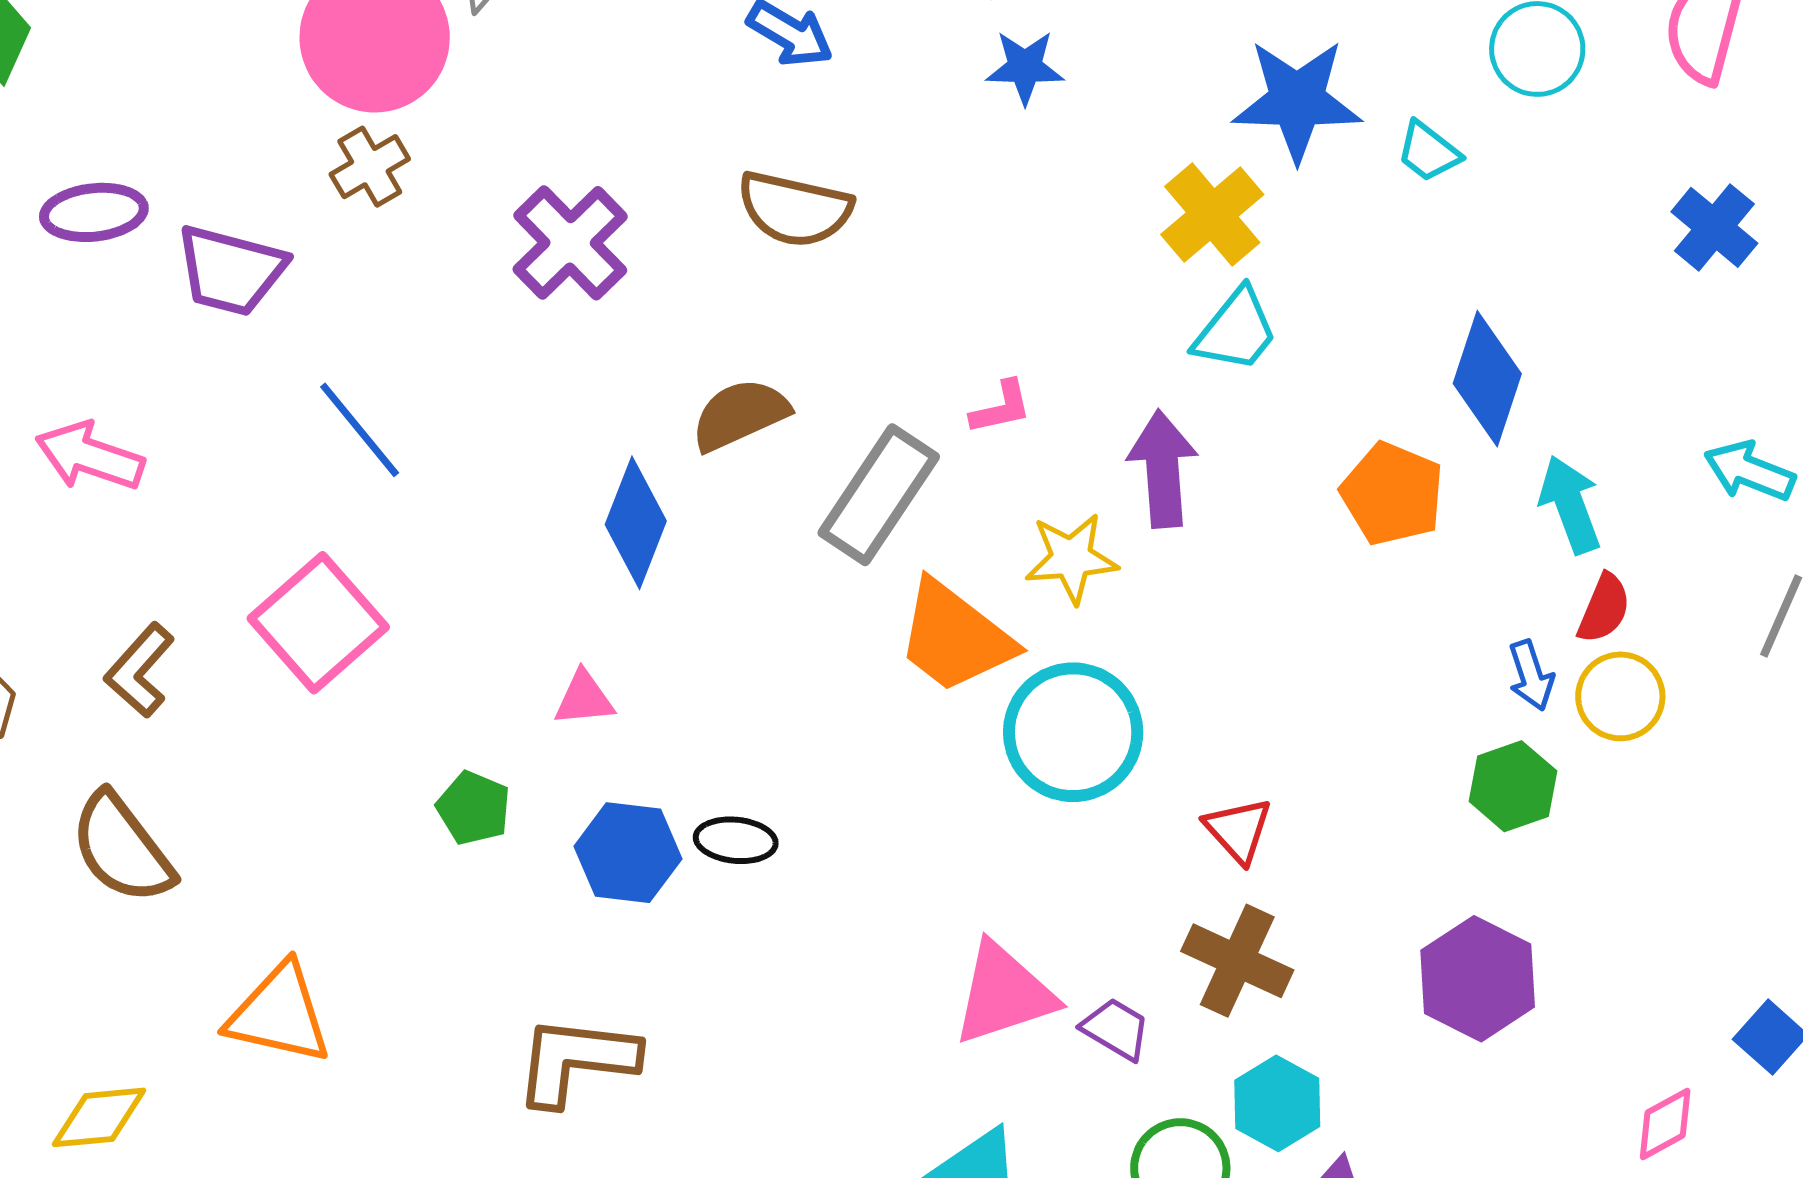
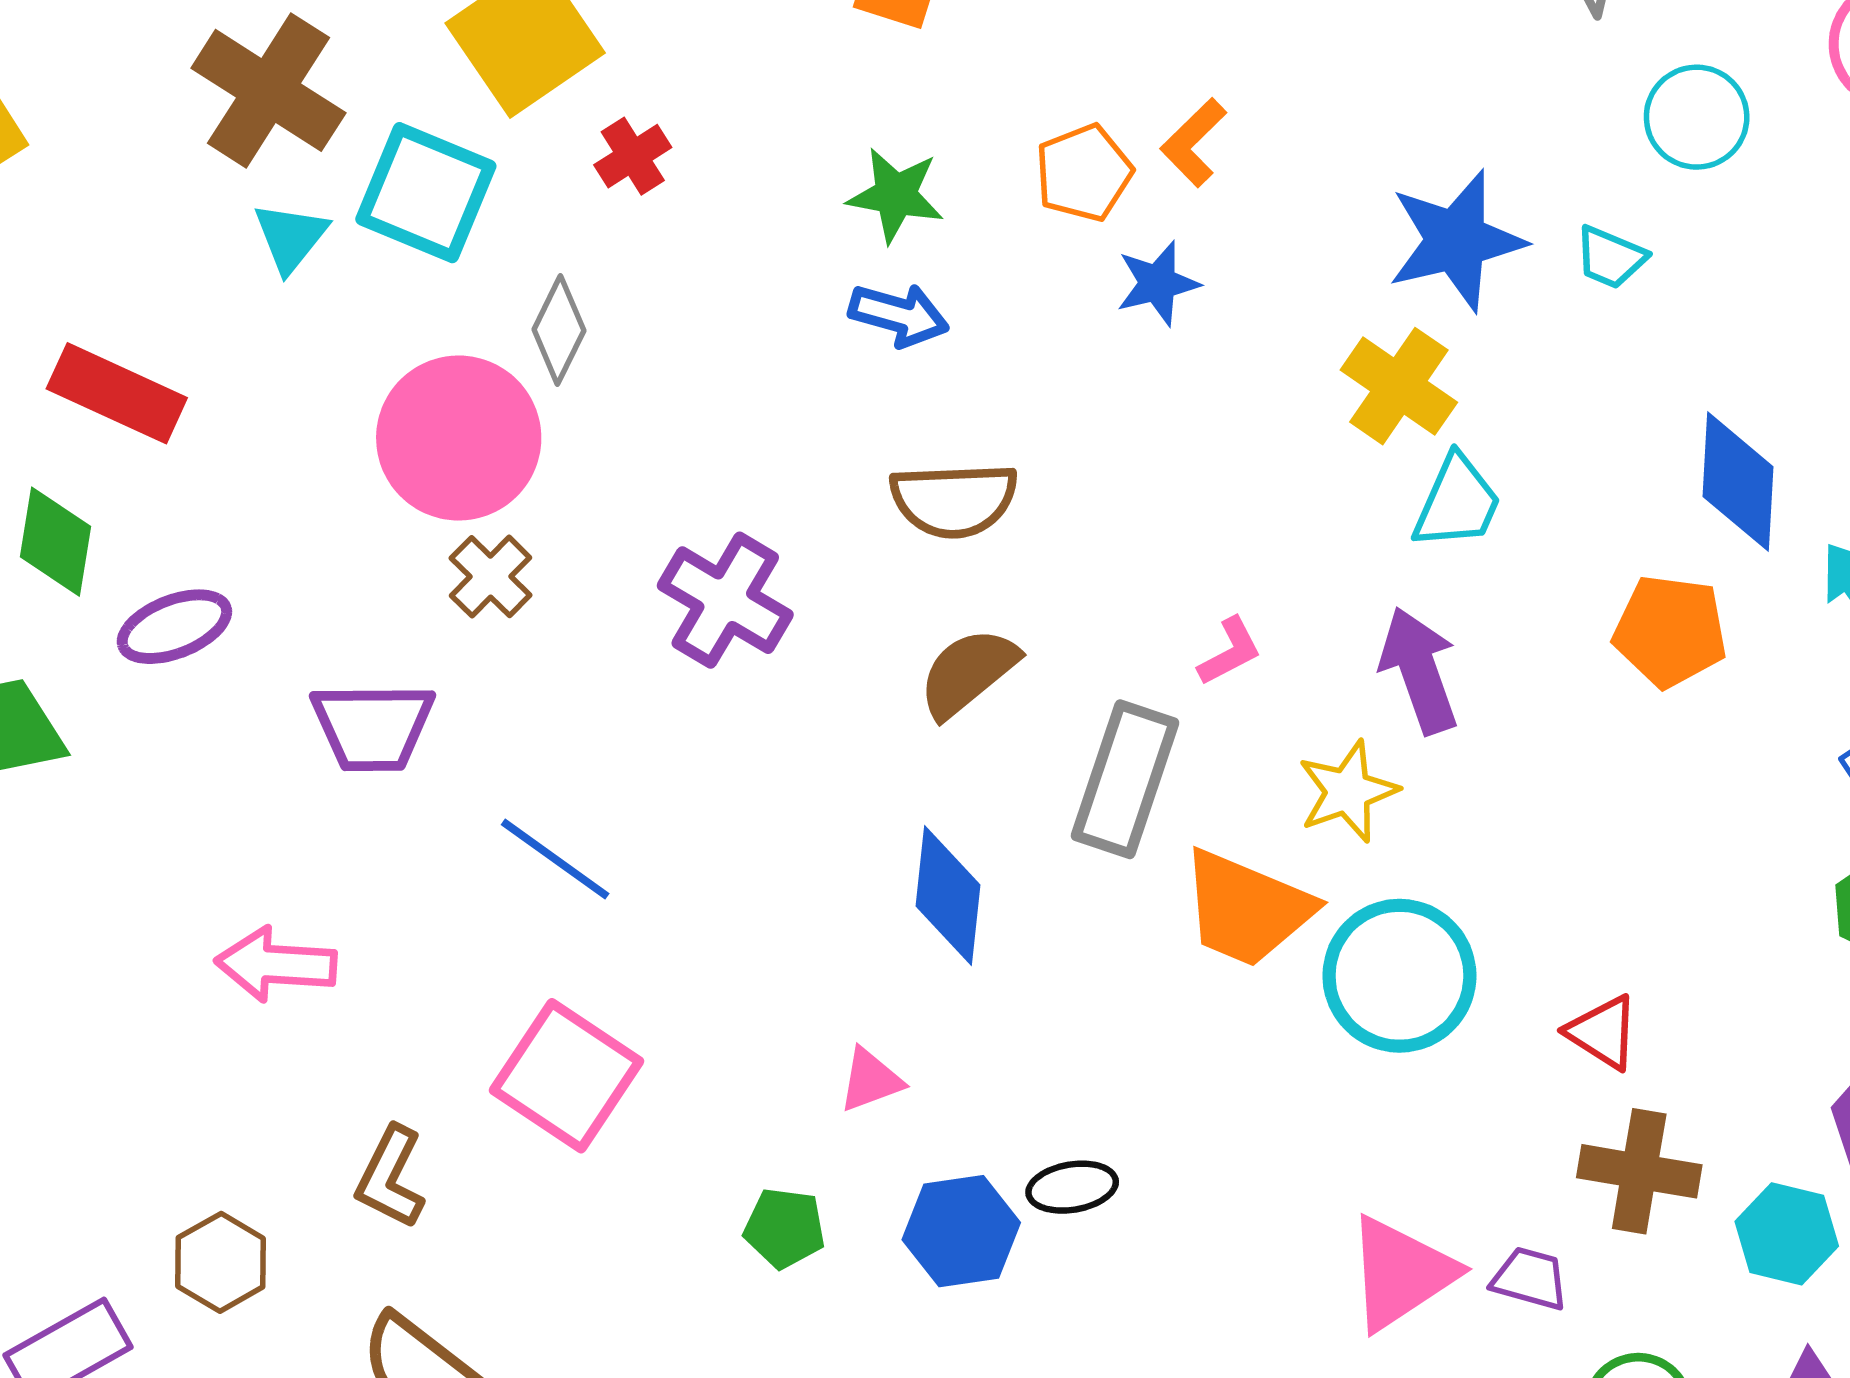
purple ellipse: (94, 212) -> (174, 627), moved
brown semicircle: (740, 415) -> (968, 673), moved
blue diamond: (636, 523) -> (948, 895), moved
cyan hexagon: (1277, 1103) -> (1787, 1234), moved

